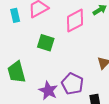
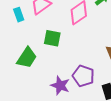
green trapezoid: (16, 72) -> (27, 58), moved, turned -125

